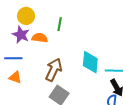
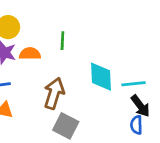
green line: (60, 24) -> (62, 41), moved

